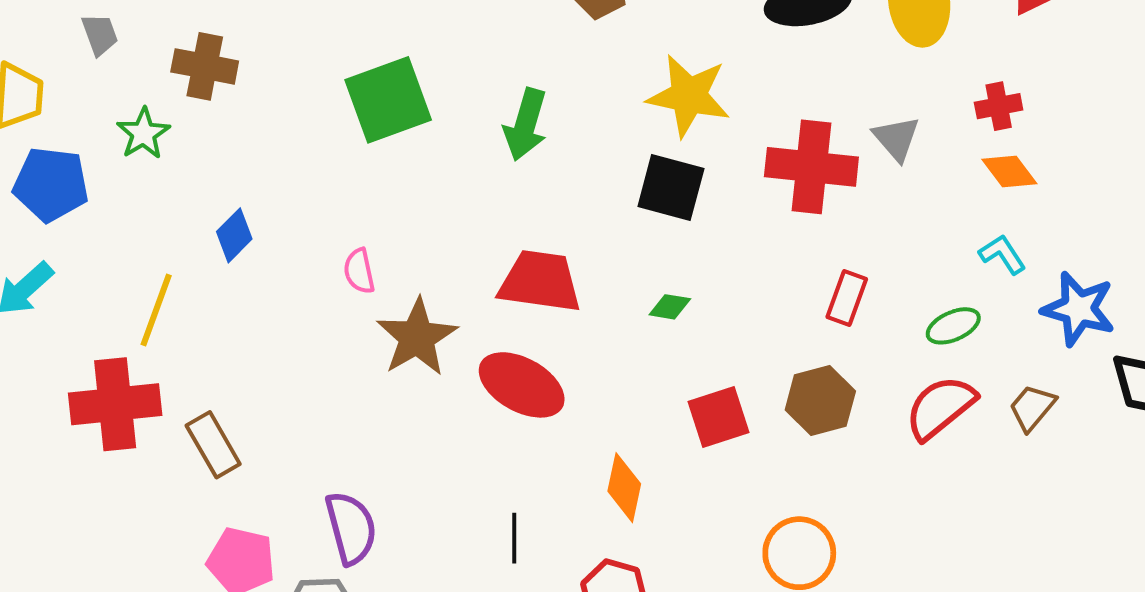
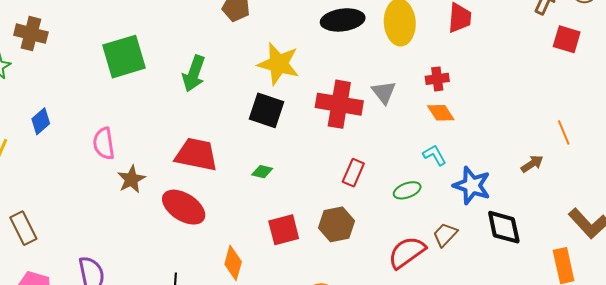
pink semicircle: (359, 271) -> (104, 144), size x1.4
brown star: (417, 337) -> (131, 179), size x0.7
red semicircle: (940, 407) -> (407, 252), moved

